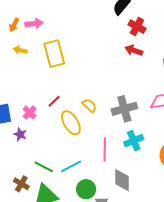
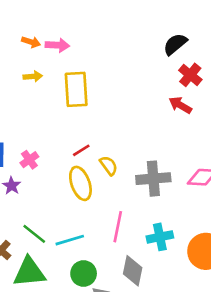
orange arrow: (14, 25) -> (31, 42), turned -112
yellow arrow: (20, 50) -> (33, 76), turned 152
red line: (54, 101) -> (81, 150), moved
cyan cross: (134, 141) -> (160, 237), moved

